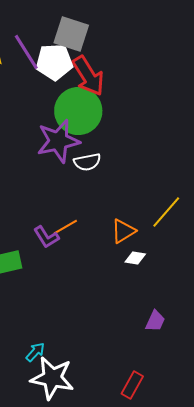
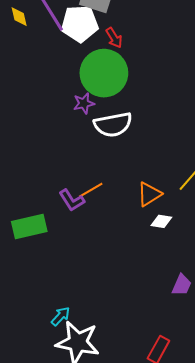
red arrow: (88, 76) -> (114, 38), size x0.5
purple star: (58, 141) -> (84, 103), size x0.5
white semicircle: (87, 162) -> (113, 125), size x1.4

